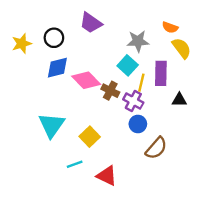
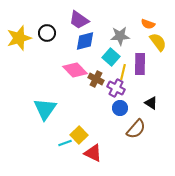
yellow star: (22, 44) -> (19, 38), size x1.4
blue diamond: (57, 68) -> (85, 41), moved
black triangle: (179, 100) -> (151, 103), moved, turned 32
yellow square: (90, 137) -> (79, 135), moved

